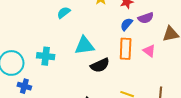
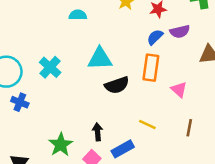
cyan semicircle: (64, 13) -> (78, 15), turned 32
pink triangle: (149, 51) -> (179, 90), moved
cyan cross: (46, 56) -> (50, 67), turned 30

